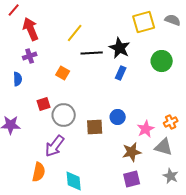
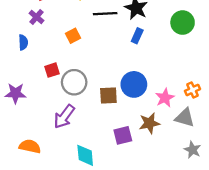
purple cross: (30, 56) -> (37, 17), turned -32
orange square: (63, 73) -> (73, 36), turned 32
blue circle: (118, 117) -> (134, 84), size x1.5
orange semicircle: (39, 172) -> (30, 146), moved, turned -90
purple square: (132, 179) -> (123, 135), moved

